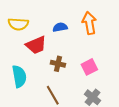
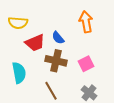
blue semicircle: (60, 27) -> (58, 38), moved, turned -120
brown cross: (58, 64) -> (56, 61), size x1.5

